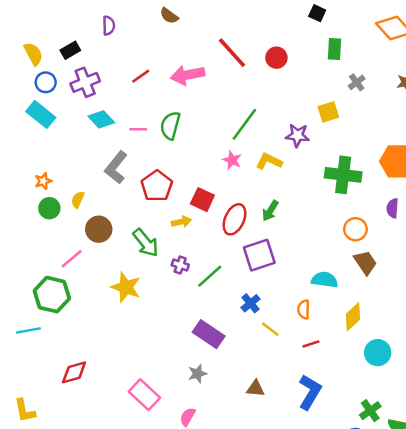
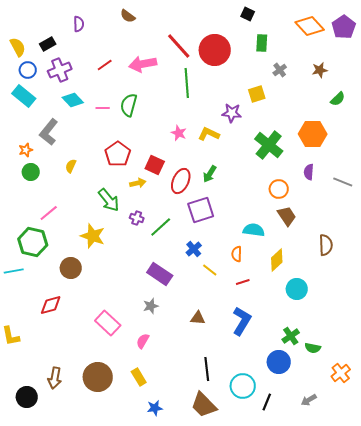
red circle: (276, 58) -> (215, 50), size x1.8
green line: (244, 124) -> (187, 83), moved, turned -40
gray L-shape: (116, 167) -> (49, 132), moved
green cross: (343, 175) -> (269, 145), turned 32
yellow semicircle: (78, 200) -> (71, 166), moved
brown circle: (99, 229) -> (71, 268), moved

